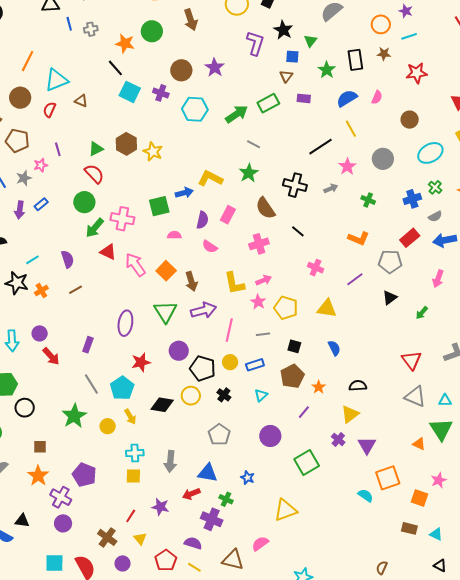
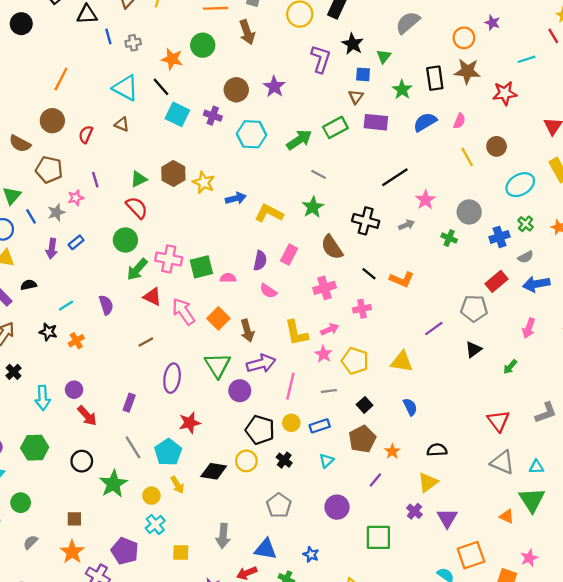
cyan line: (409, 36) -> (526, 59), moved
brown star: (384, 54) -> (467, 71), size x1.6
cyan triangle: (56, 80) -> (125, 88), moved, turned 50
purple rectangle: (304, 98) -> (376, 122), size x1.5
yellow line: (351, 129) -> (467, 157), moved
gray circle: (383, 159) -> (469, 212), moved
blue arrow: (184, 193) -> (236, 198), moved
green square: (159, 206) -> (201, 267), moved
orange L-shape: (359, 238) -> (402, 279), moved
pink cross: (316, 268) -> (362, 309), moved, turned -35
black star: (17, 283) -> (48, 332), size x0.7
brown line: (76, 290) -> (146, 342), moved
black square: (294, 346) -> (365, 405), turned 32
purple circle: (179, 351) -> (240, 391), moved
black circle: (25, 408) -> (82, 461), moved
cyan cross: (135, 453) -> (155, 524), moved, turned -36
green square: (307, 462) -> (378, 537), turned 30

